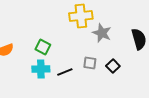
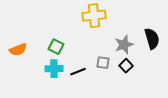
gray star: (102, 33) -> (124, 45), moved, turned 30

